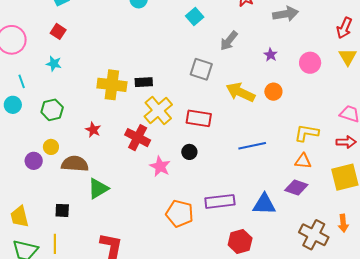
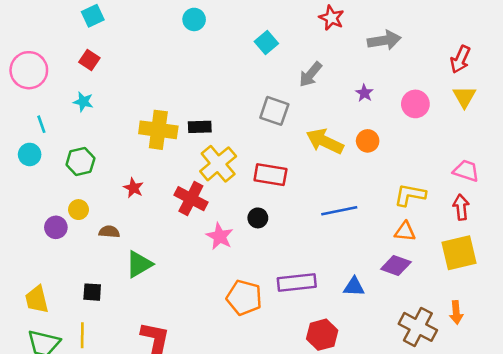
red arrow: (346, 142) -> (461, 207), turned -96
brown semicircle: (75, 164) -> (109, 232), size x0.6
blue triangle: (264, 204) -> (354, 287), size x0.7

